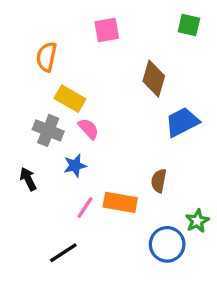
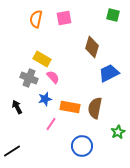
orange semicircle: (47, 57) -> (36, 19), moved
brown semicircle: (159, 181) -> (95, 108), size x1.5
orange rectangle: (120, 202) -> (70, 107), moved
blue circle: (167, 244) -> (82, 146), moved
black line: (63, 253) -> (12, 151), moved

